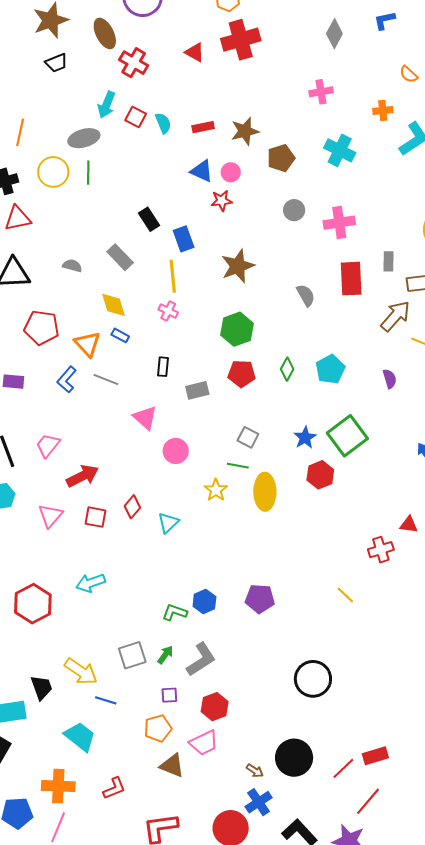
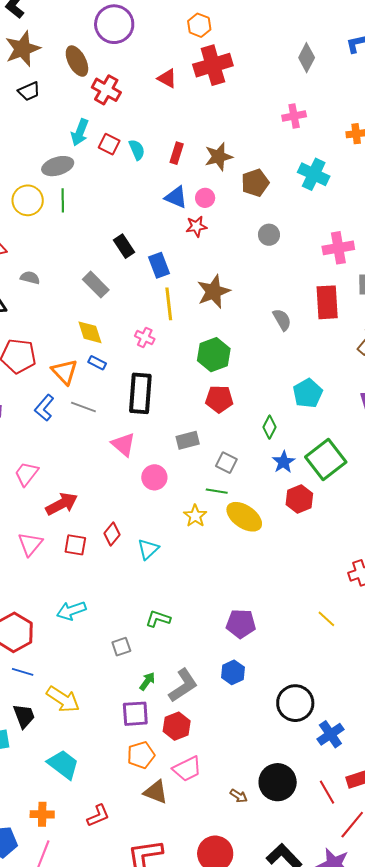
red rectangle: (203, 127) -> (177, 153), turned -60
pink cross: (339, 223) -> (338, 248), moved
gray semicircle: (72, 266) -> (30, 278), moved
yellow line: (173, 276) -> (169, 304), moved
black rectangle: (163, 367) -> (140, 393), size x2.0
green diamond: (287, 369) -> (270, 427), moved
gray rectangle: (197, 390) -> (188, 440), moved
yellow ellipse: (265, 492) -> (244, 517), turned -54
blue hexagon: (204, 602) -> (233, 672), moved
green L-shape: (175, 612) -> (158, 619), moved
gray square: (132, 655) -> (121, 647), moved, size x0.7
purple square: (169, 695) -> (135, 714), moved, size x1.6
blue line: (106, 700) -> (23, 672), moved
red hexagon: (215, 707) -> (177, 726), moved
red line: (343, 768) -> (327, 792), turned -75
orange cross: (58, 786) -> (42, 814), size x0.7
blue cross: (259, 802) -> (330, 734), moved

